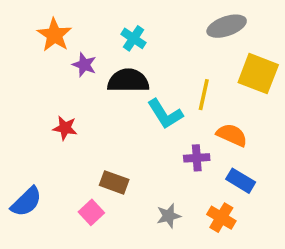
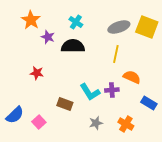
gray ellipse: (227, 26) -> (119, 27), moved
yellow square: (258, 74) -> (147, 27), moved
cyan L-shape: (165, 114) -> (90, 92), moved
blue rectangle: (241, 181) -> (149, 103), moved
pink square: (91, 212) -> (39, 122), moved

